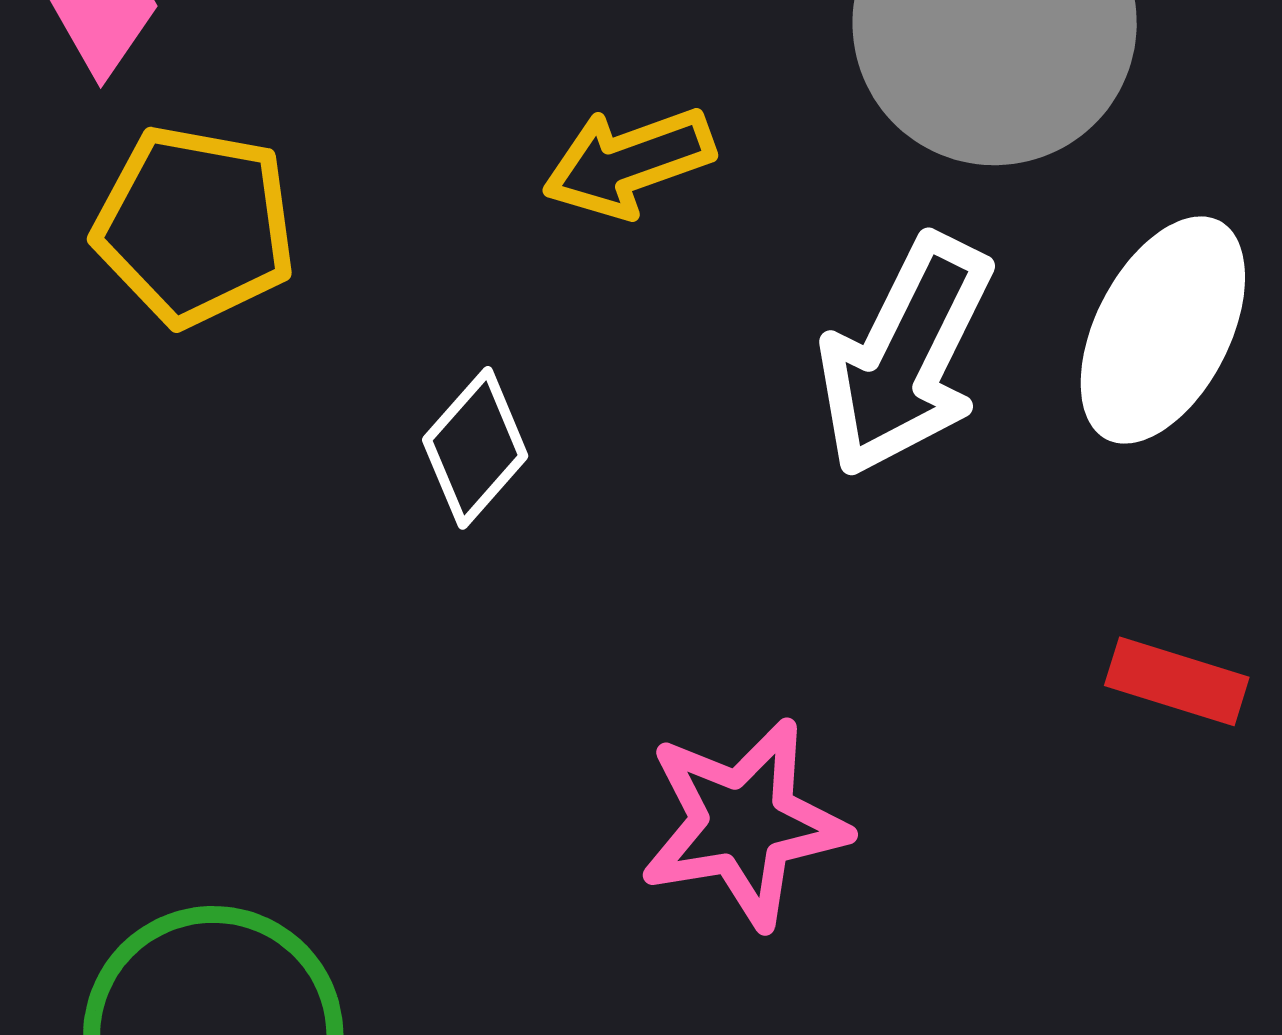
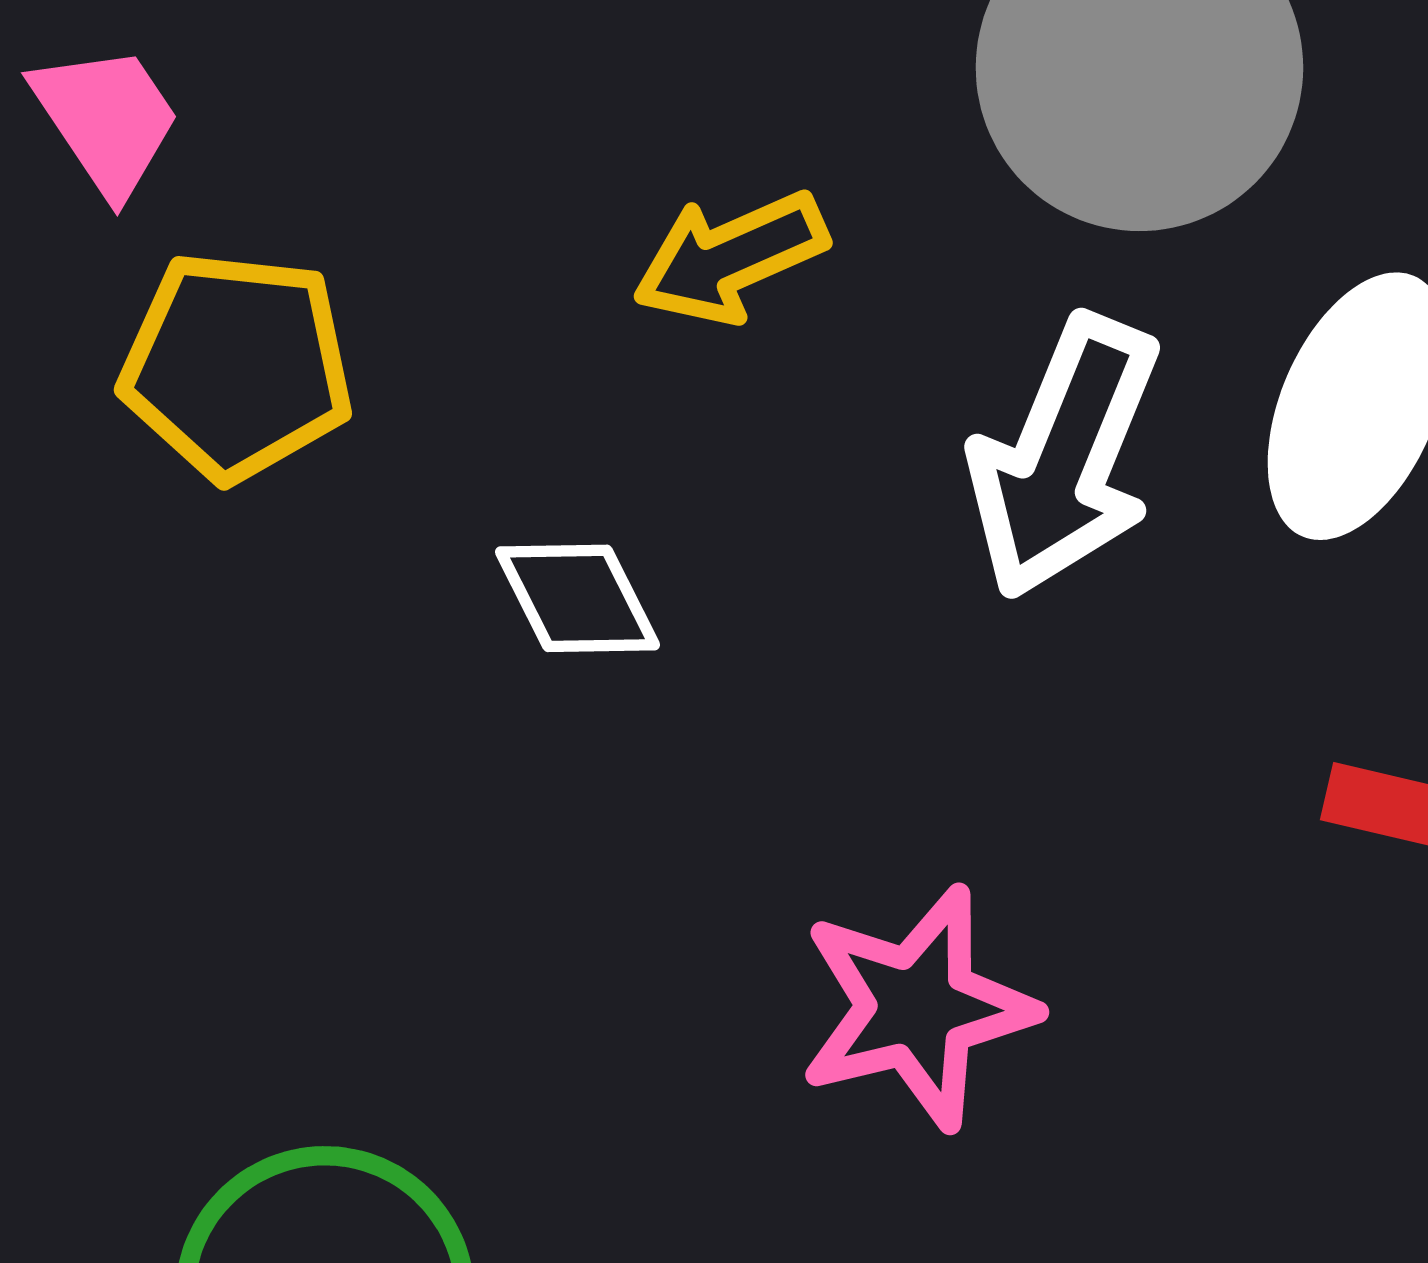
white diamond: (475, 448) -> (577, 598), turned -64

